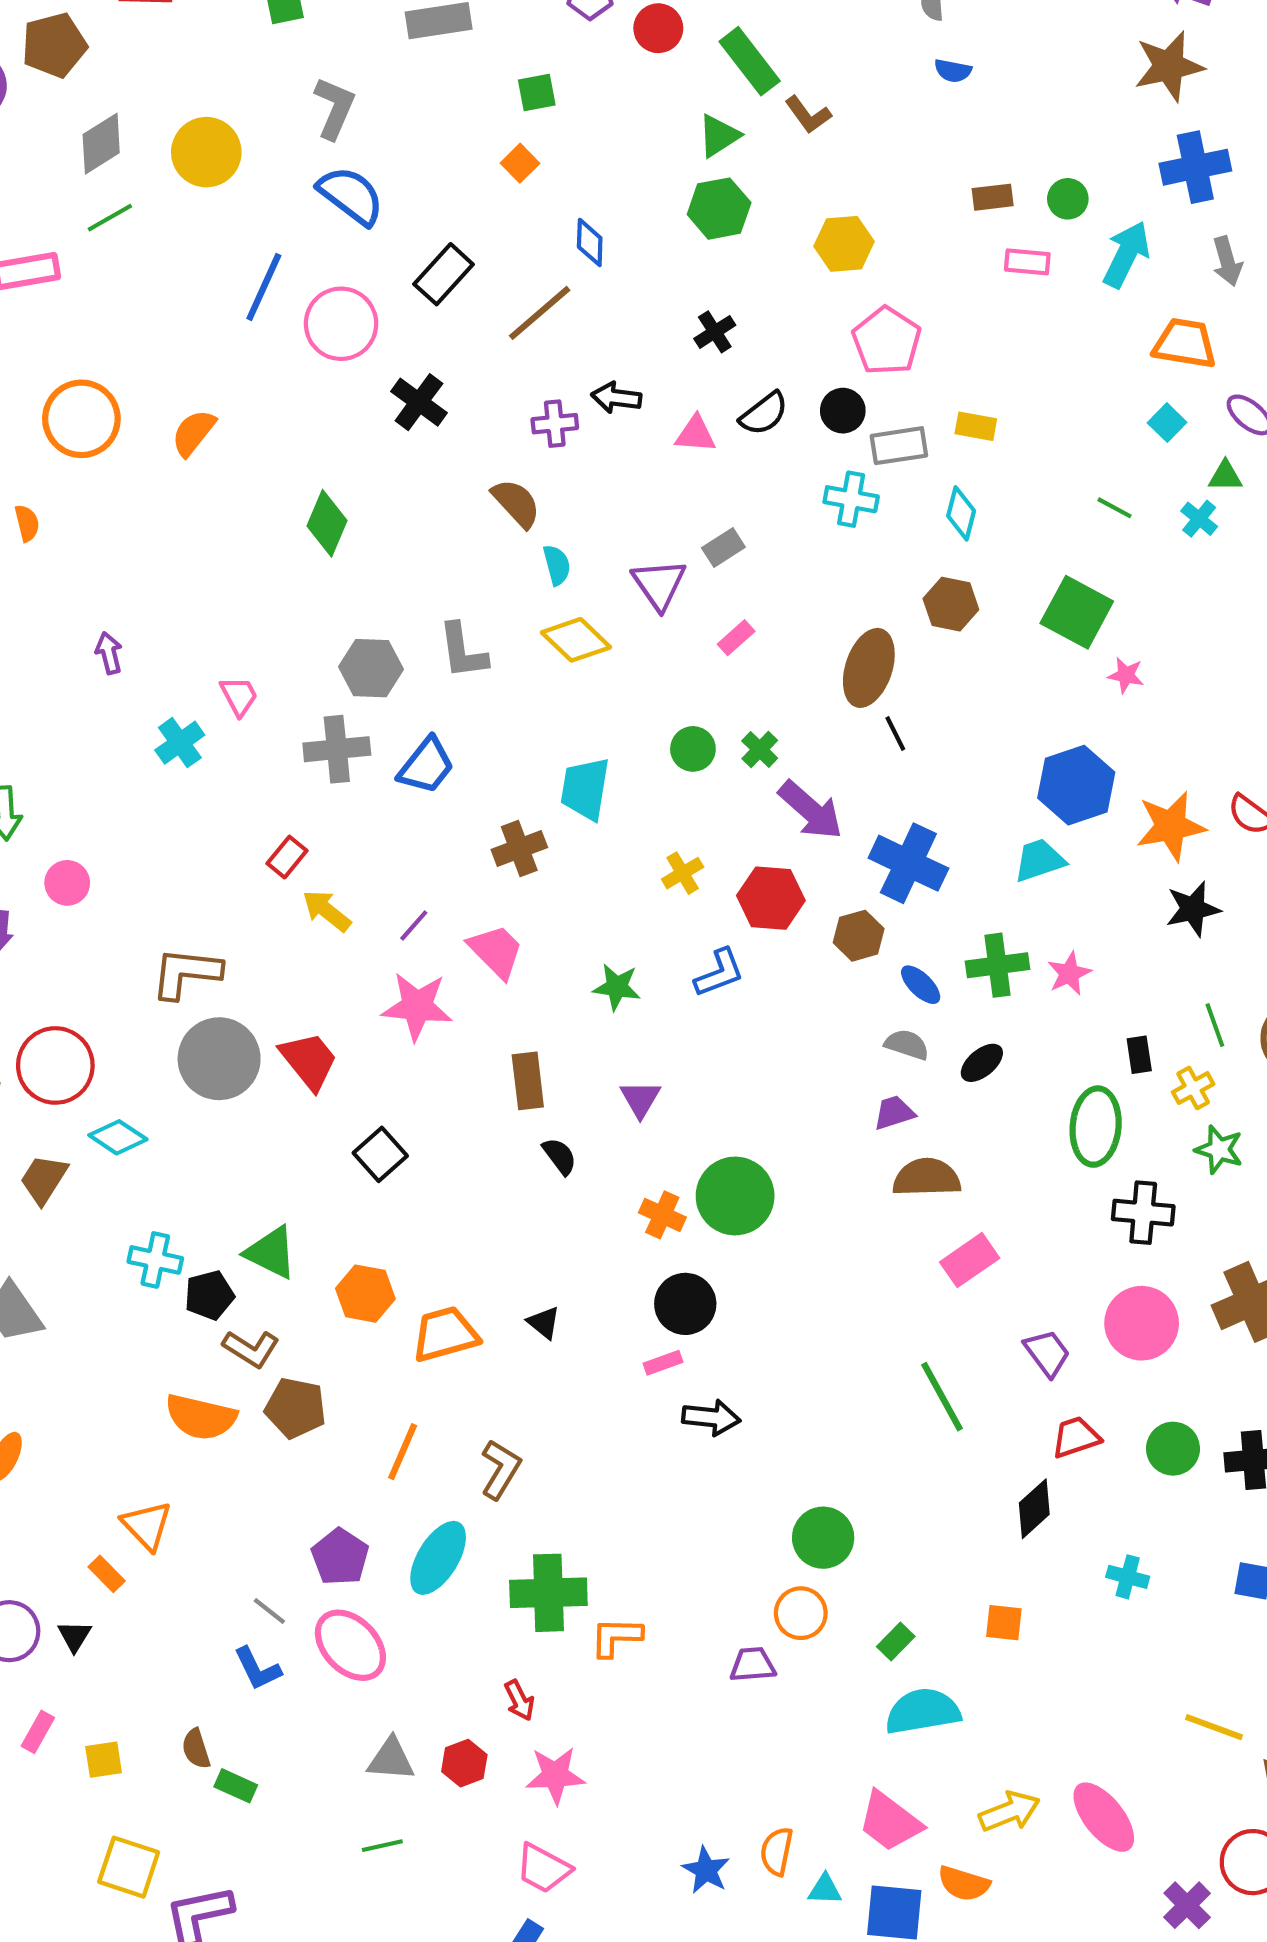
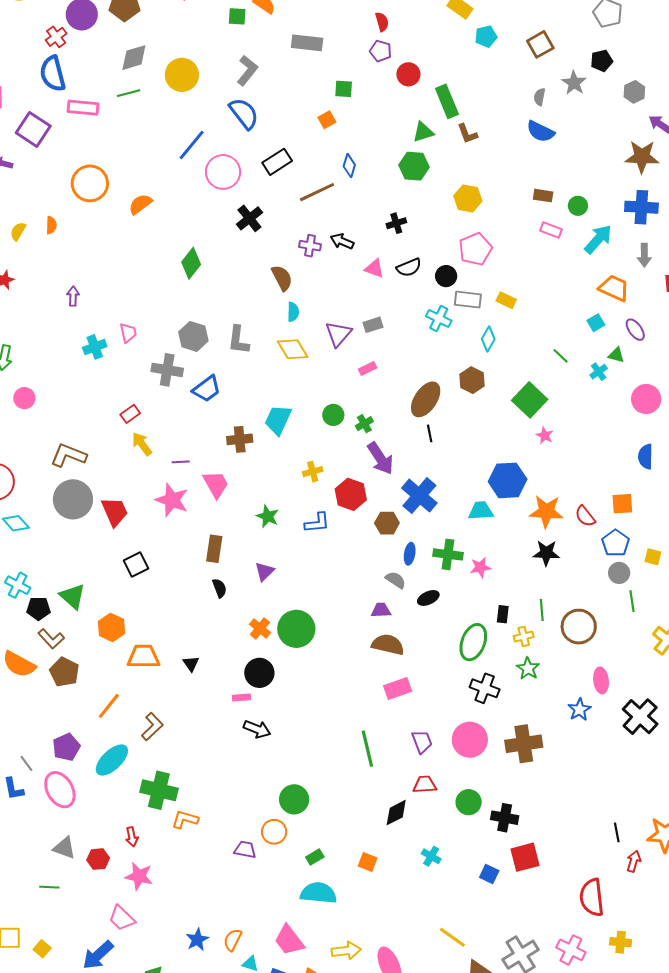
blue semicircle: (953, 71) -> (540, 131), size x1.6
purple line: (414, 925) -> (181, 462), turned 30
blue ellipse: (921, 985) -> (410, 554), turned 40

